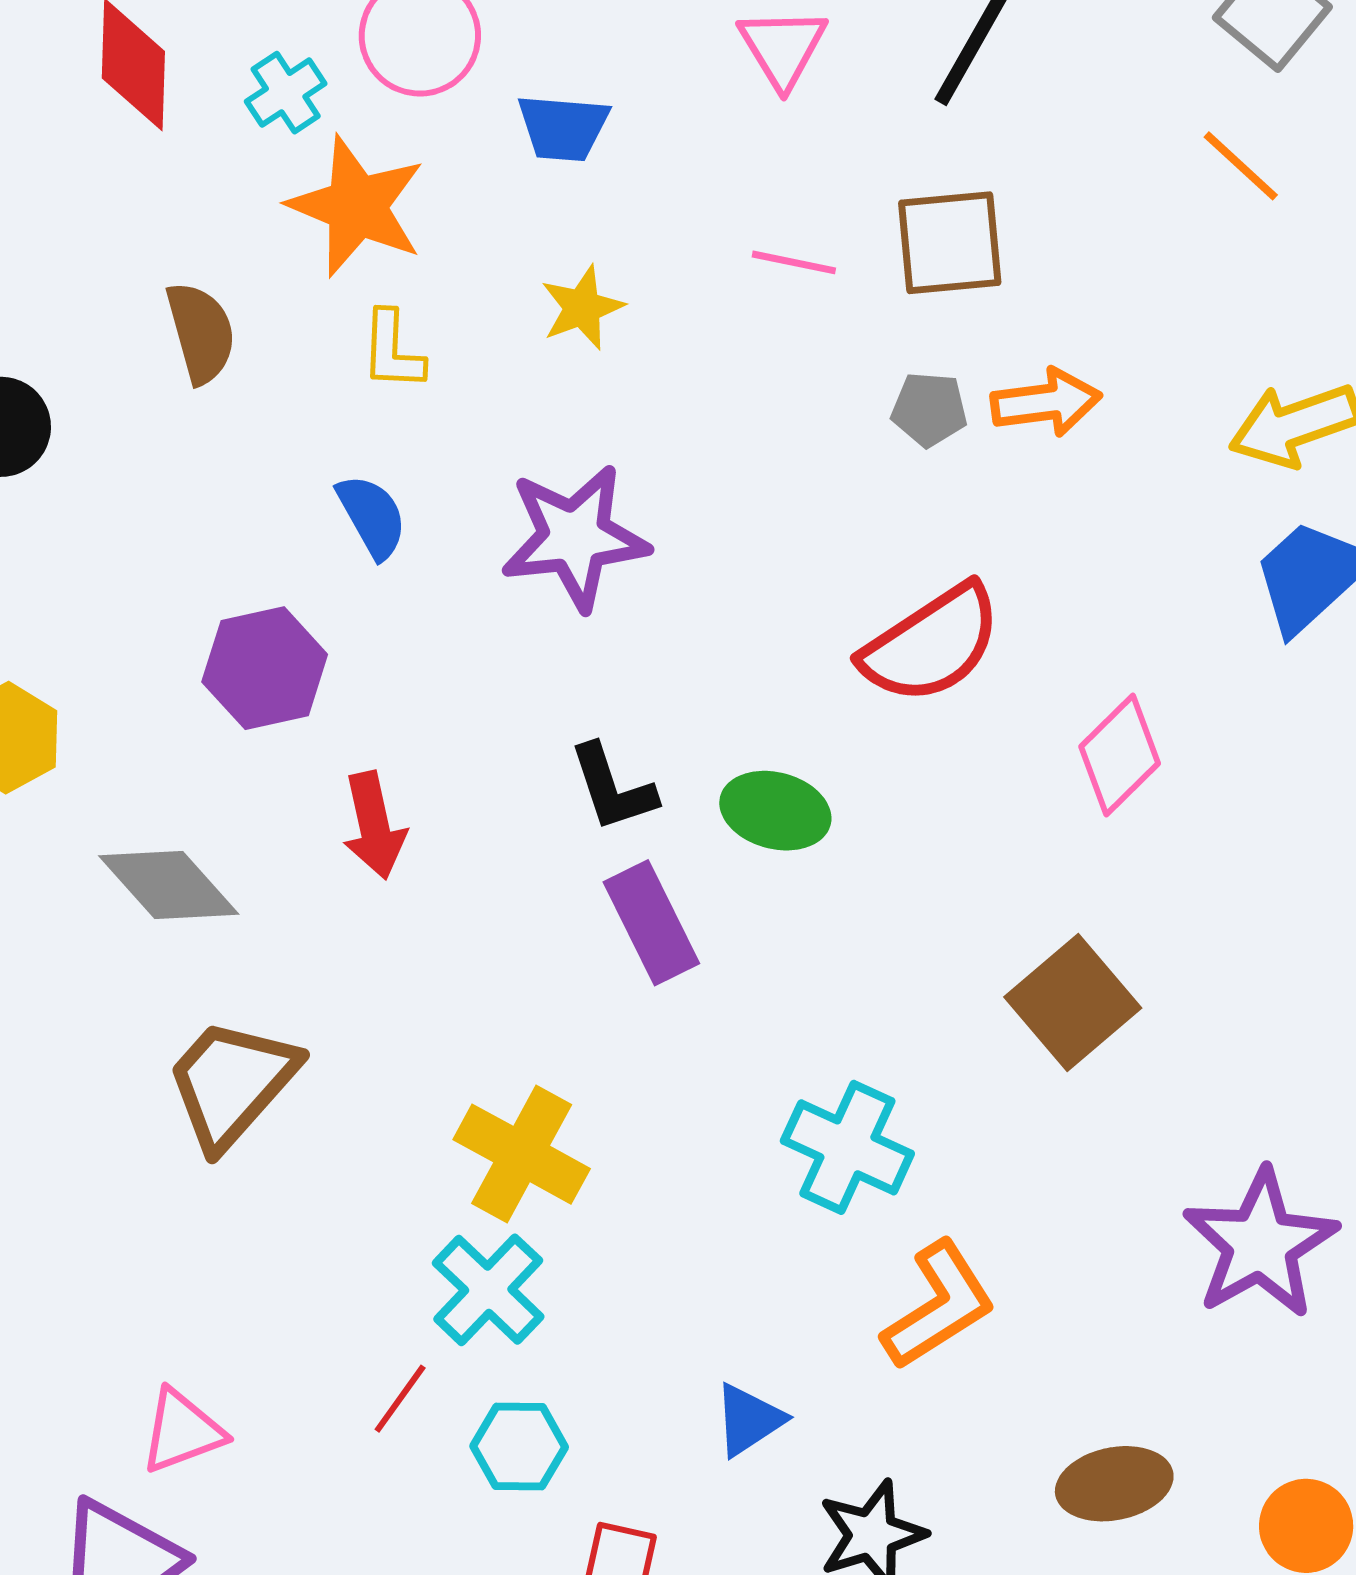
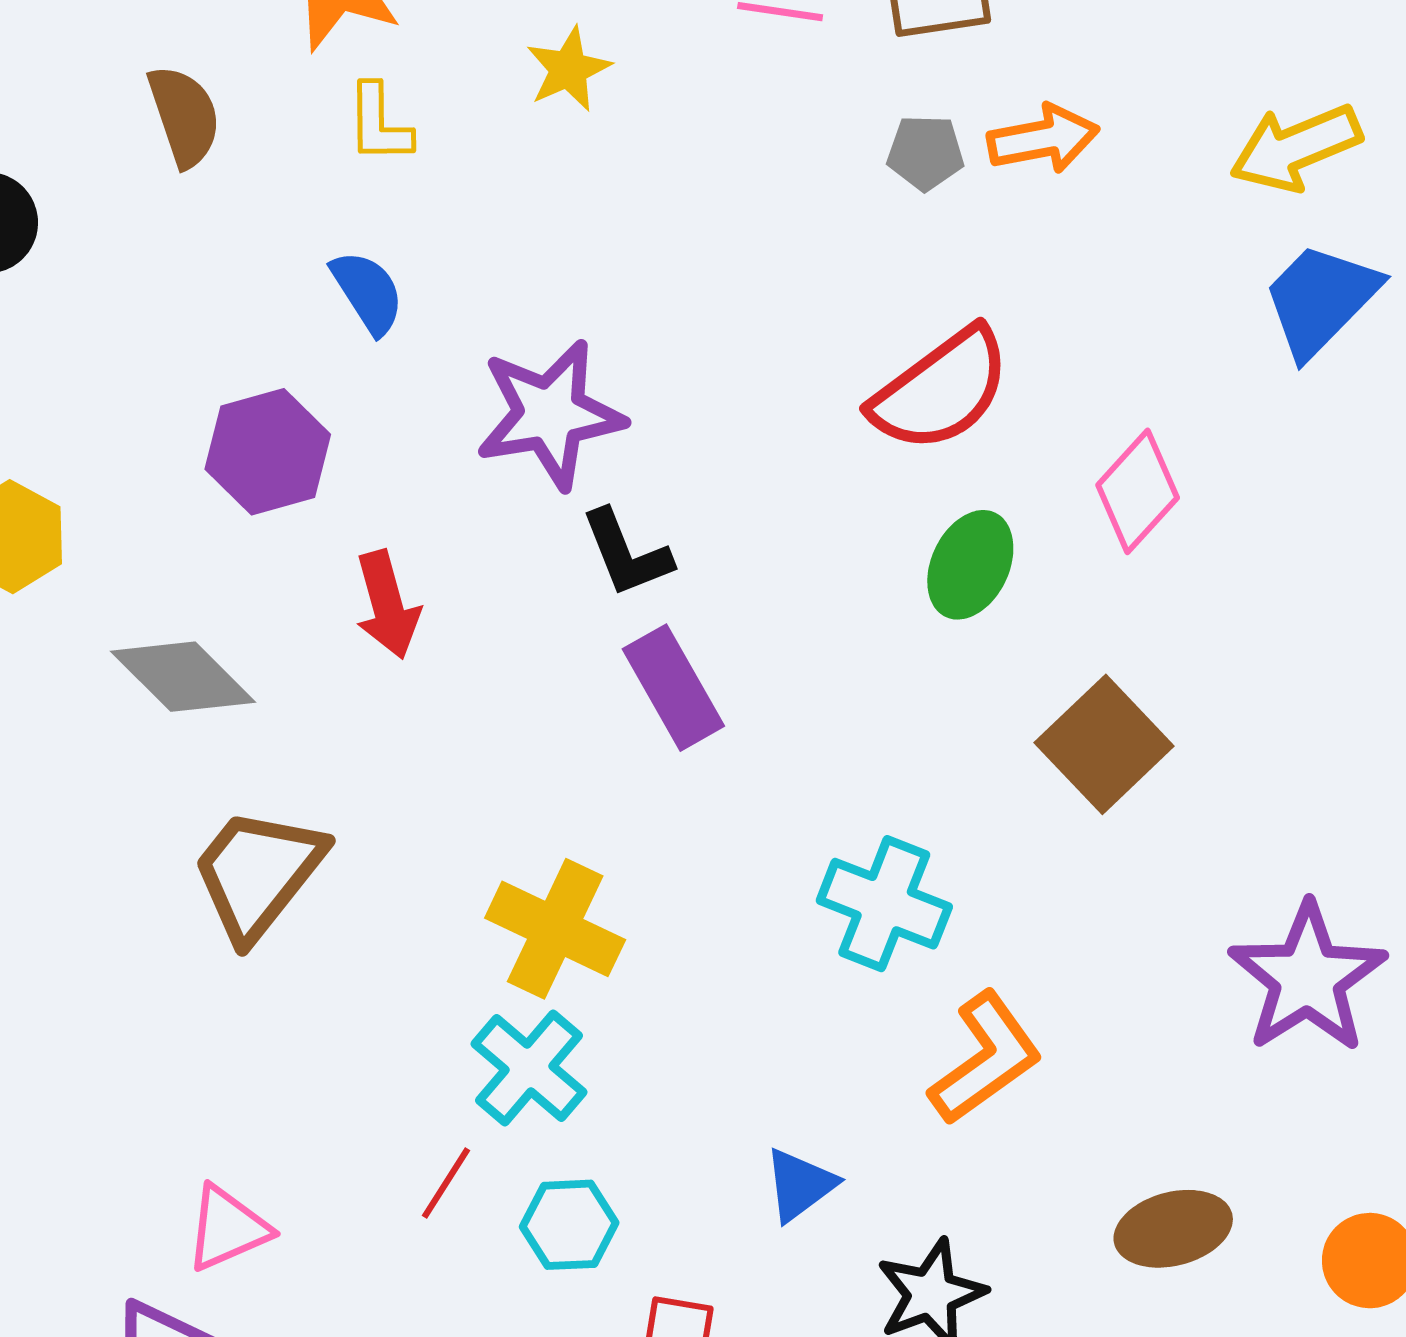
purple star: (575, 537) -> (550, 414), moved
green ellipse: (775, 811) -> (970, 565), moved, turned -76

